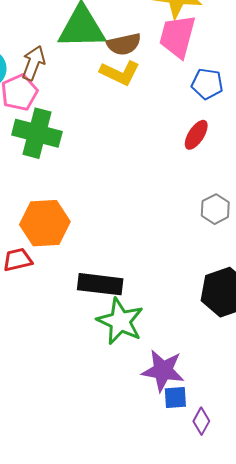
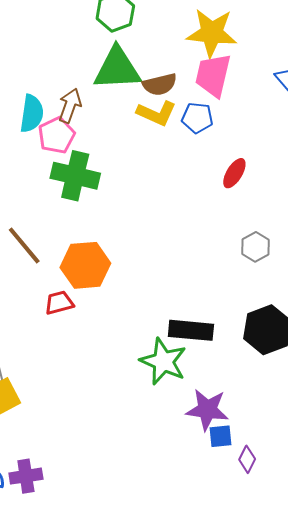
blue pentagon: (207, 84) -> (197, 118), moved
black rectangle: (100, 284) -> (191, 330), moved

